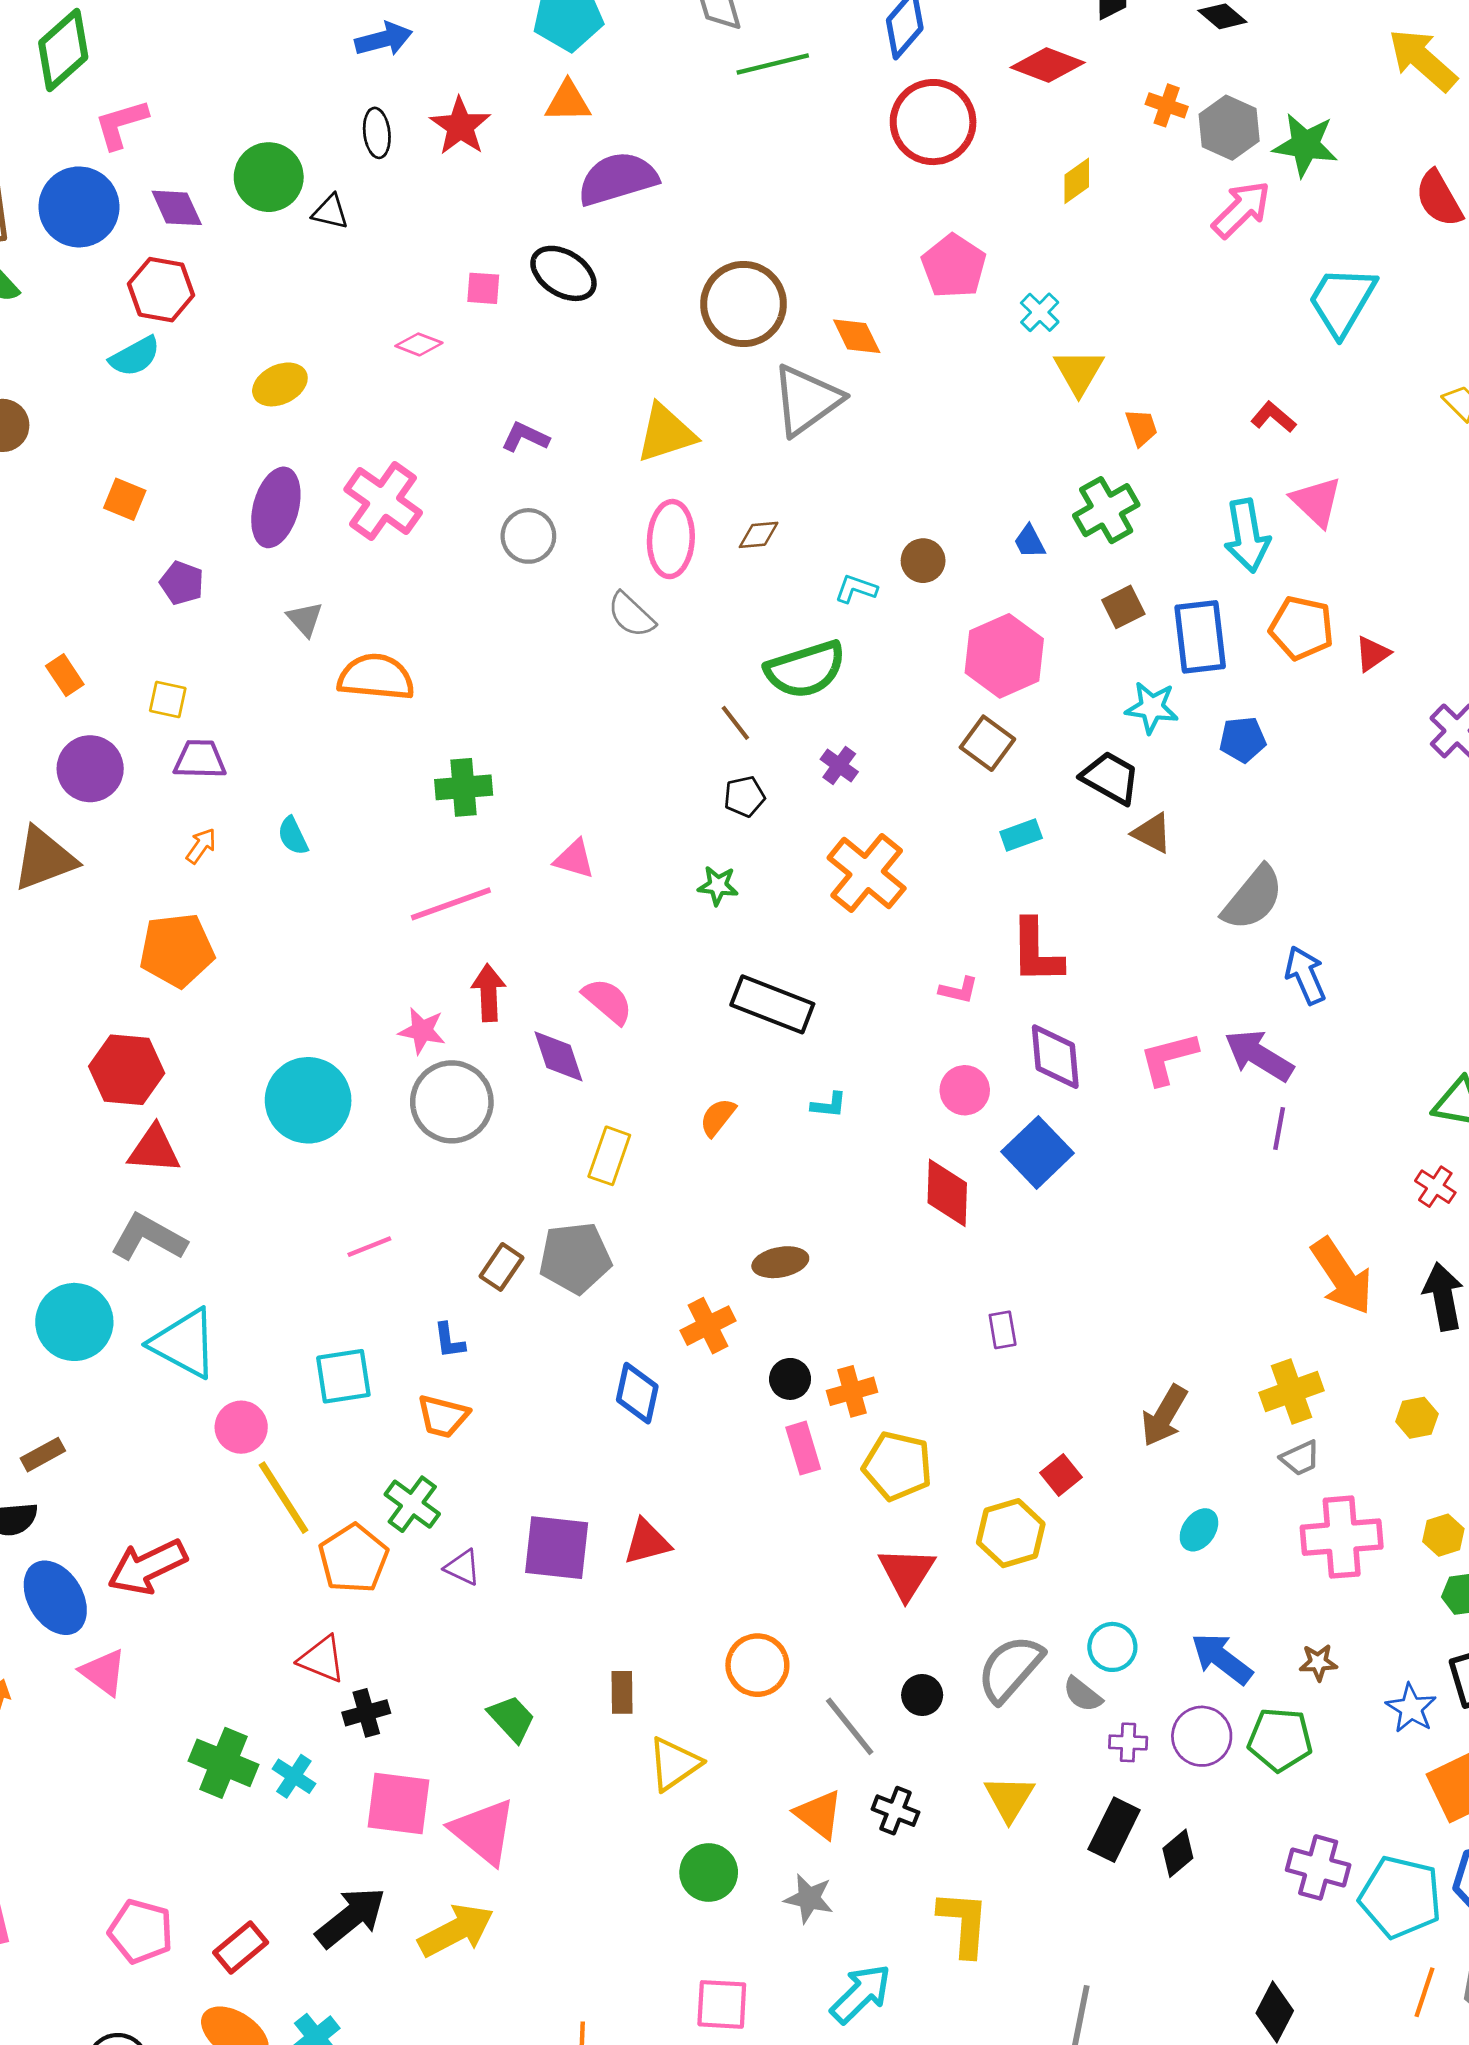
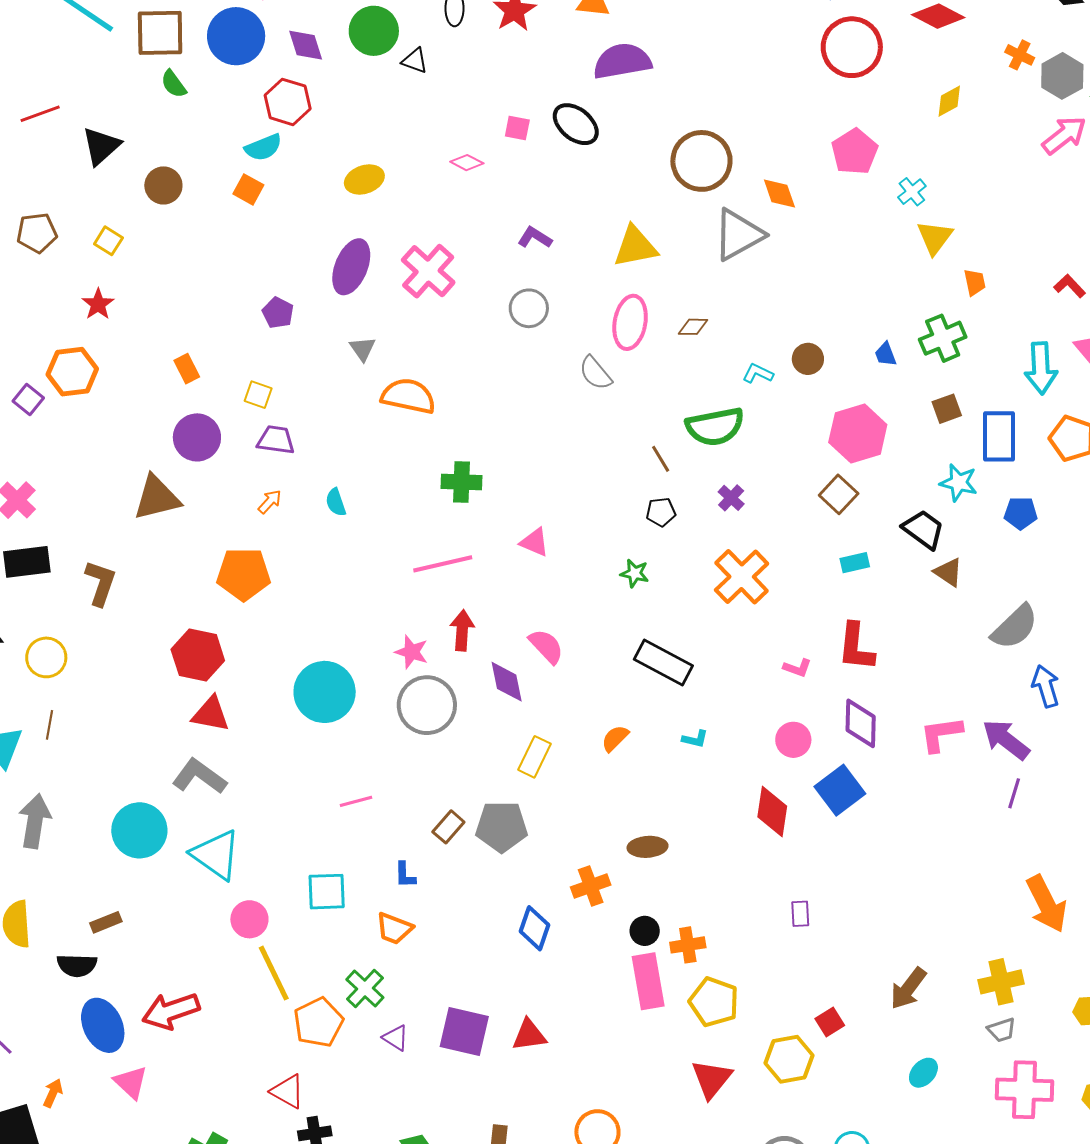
orange square: (125, 499) -> (248, 189), moved
pink rectangle: (803, 1448) -> (648, 981), size x1.5

